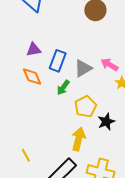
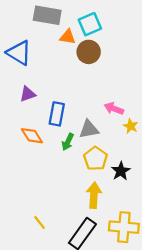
purple triangle: (34, 50) -> (28, 94), moved
gray triangle: (83, 68) -> (89, 129), moved, turned 30

